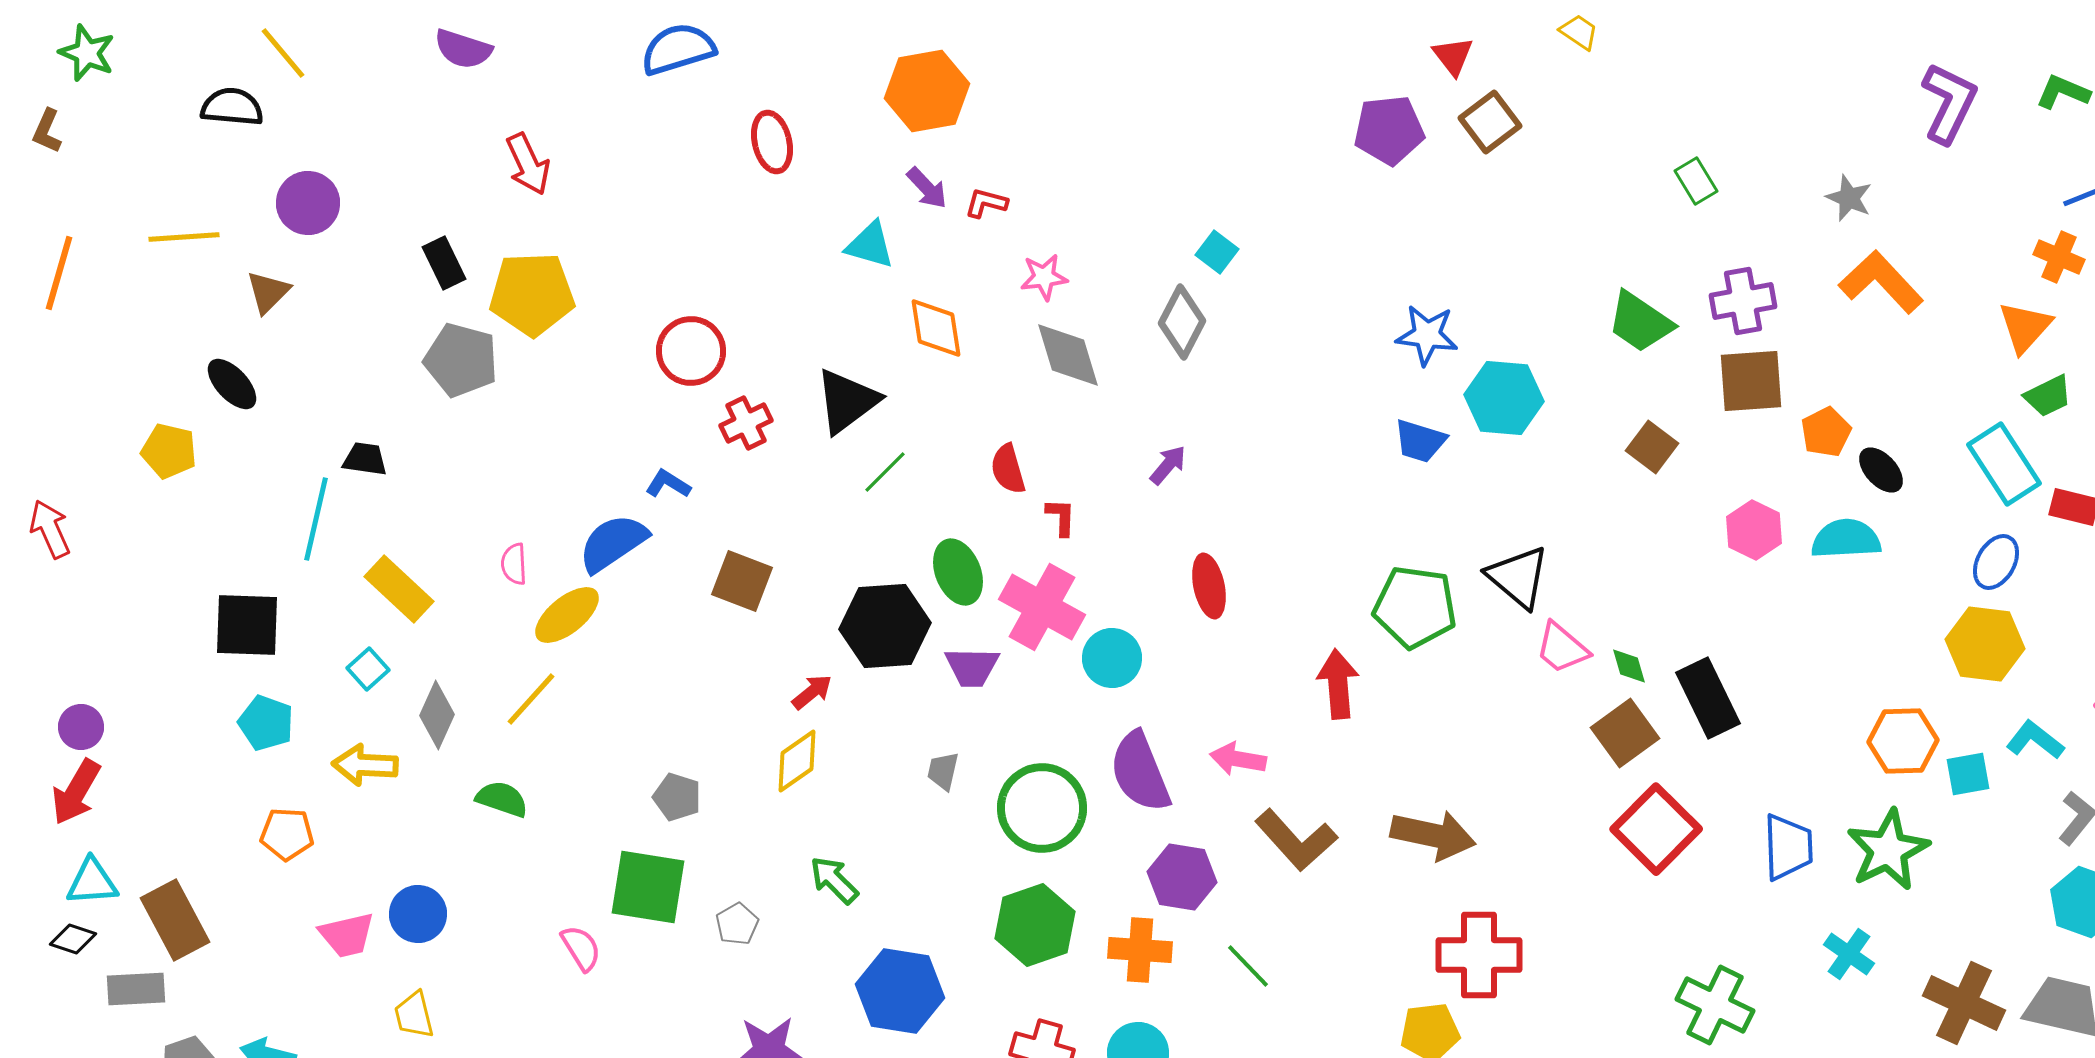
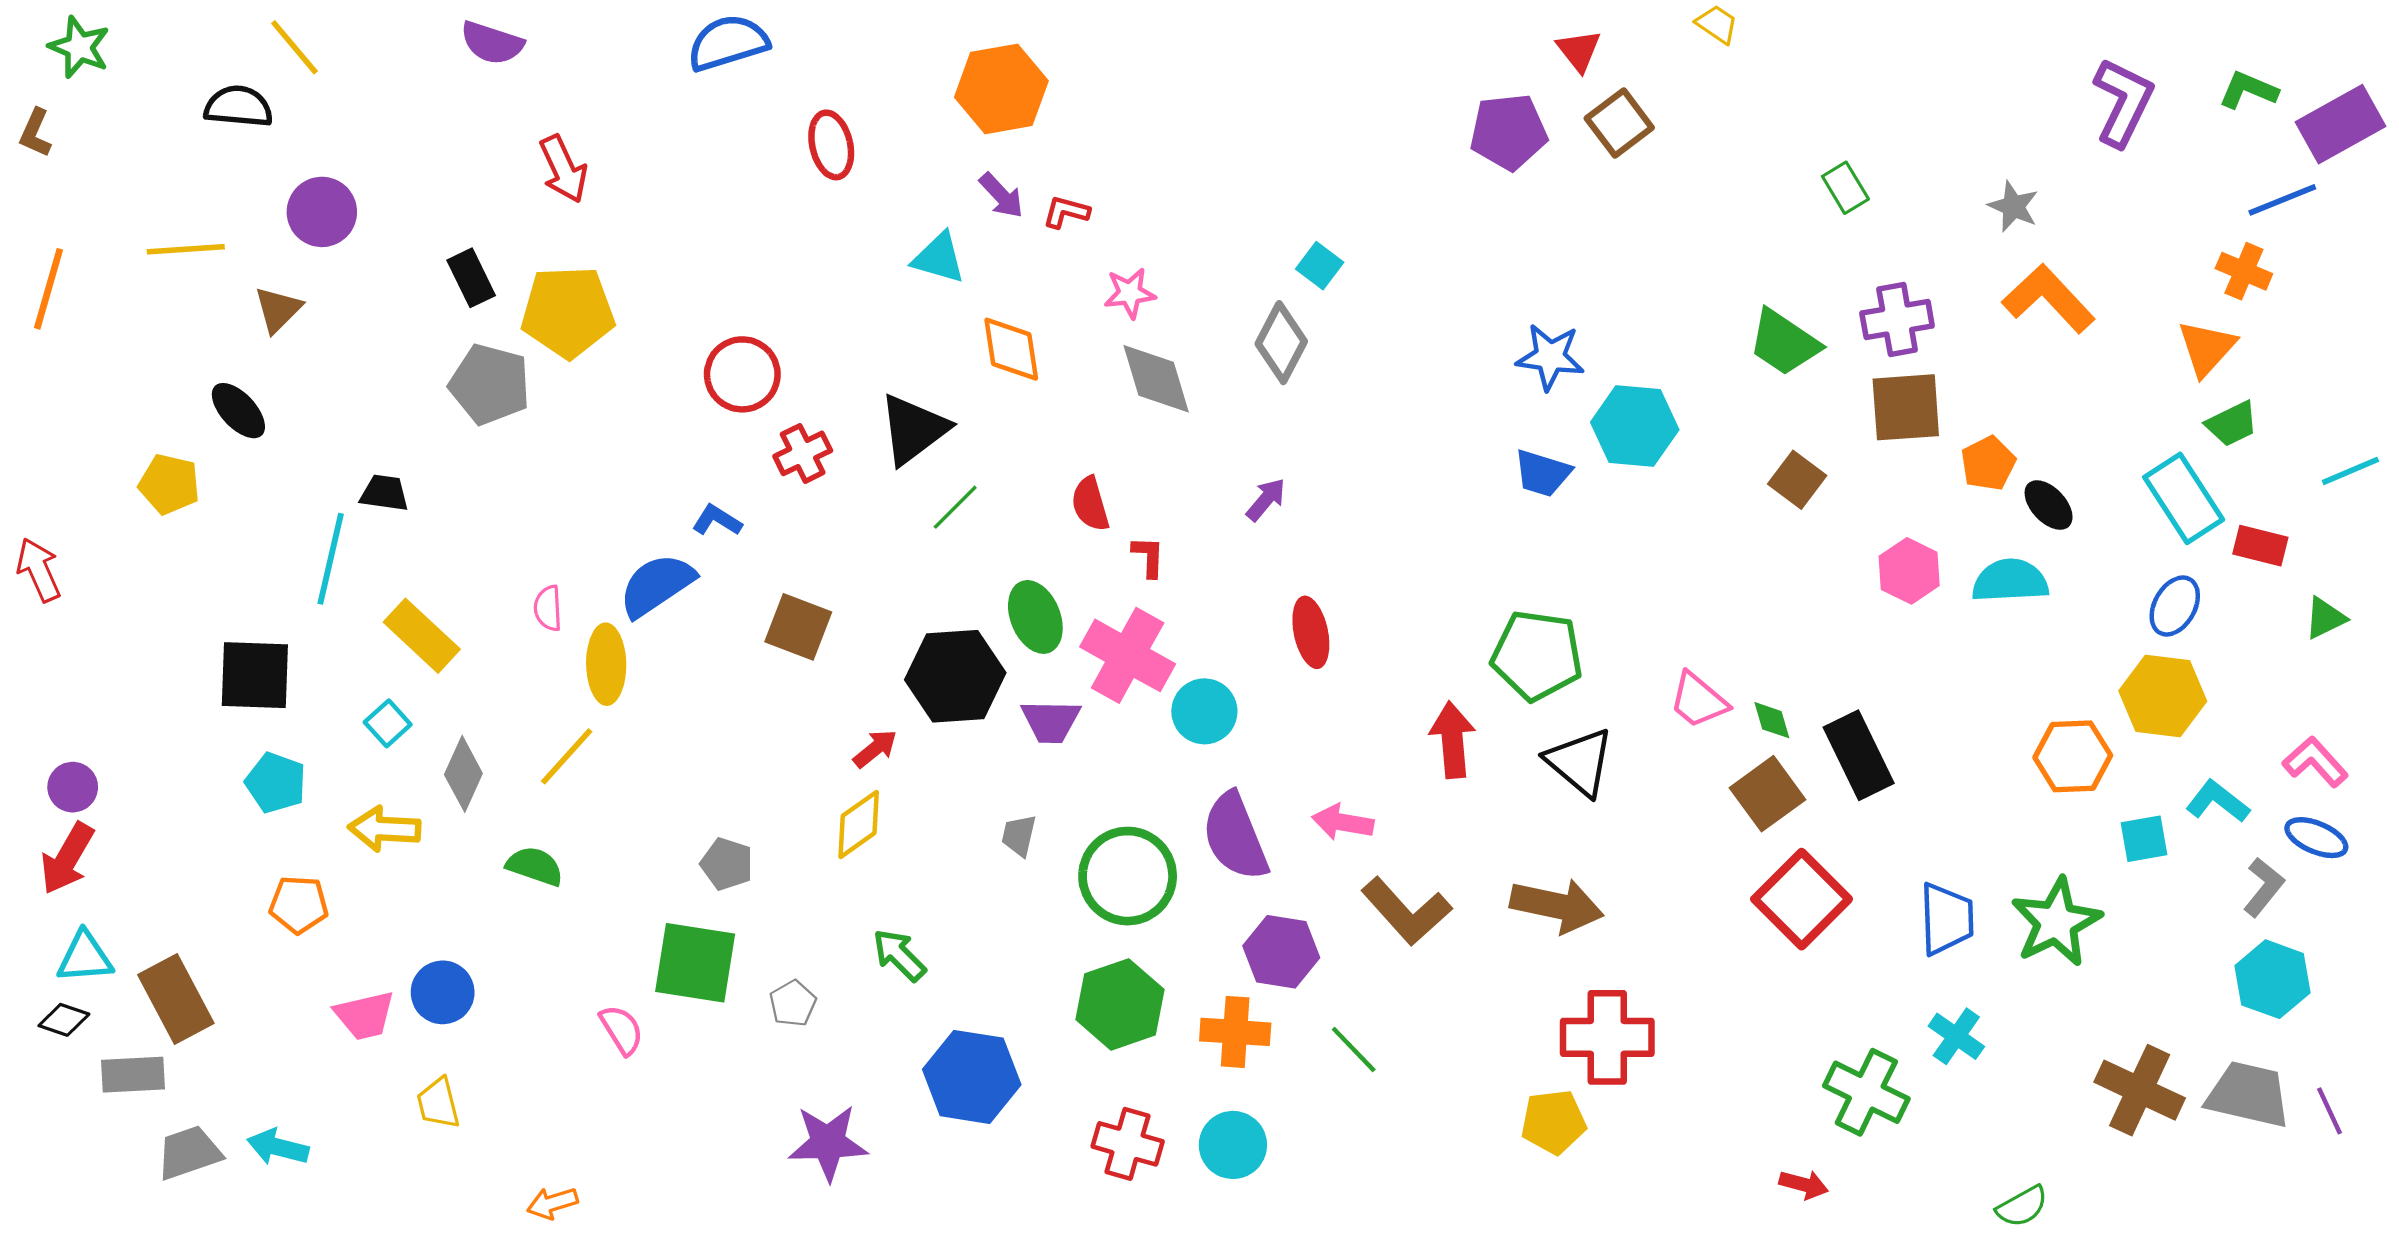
black triangle: (1518, 577) -> (1580, 762), moved
yellow ellipse: (567, 615) -> (606, 664), turned -52
orange hexagon: (1903, 741) -> (2073, 756), moved
cyan cross: (1849, 954) -> (1956, 1036), moved

